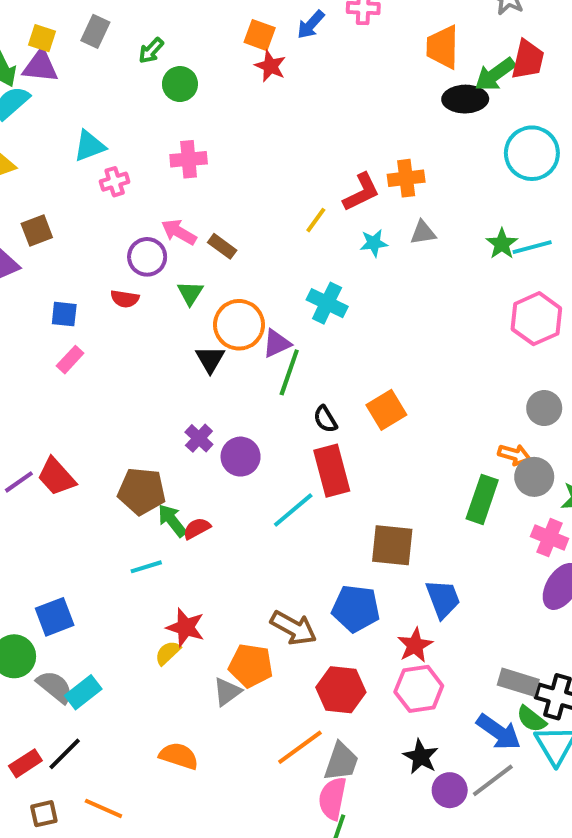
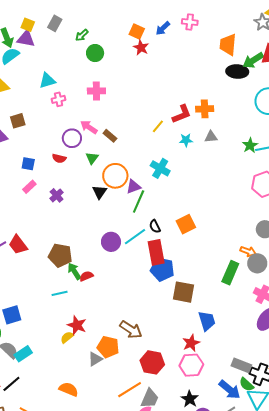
purple cross: (199, 438) -> (57, 195), moved
cyan line: (293, 510) -> (135, 237), moved
blue pentagon: (356, 608) -> (162, 269), moved

